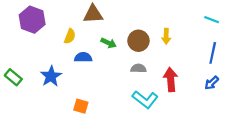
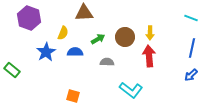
green arrow: (109, 43) -> (98, 39), turned -56
gray semicircle: (138, 68) -> (107, 62), moved
blue star: (51, 76) -> (46, 52), moved
red arrow: (171, 79) -> (149, 56), moved

